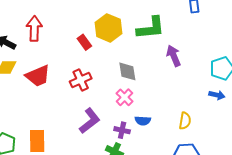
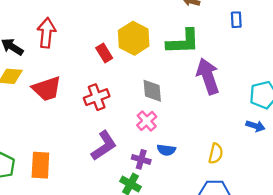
purple arrow: (174, 56) -> (208, 76), size x1.4

